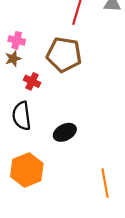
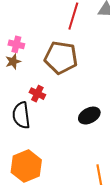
red cross: (32, 81) -> (37, 94), moved
black ellipse: (65, 132) -> (89, 116), moved

